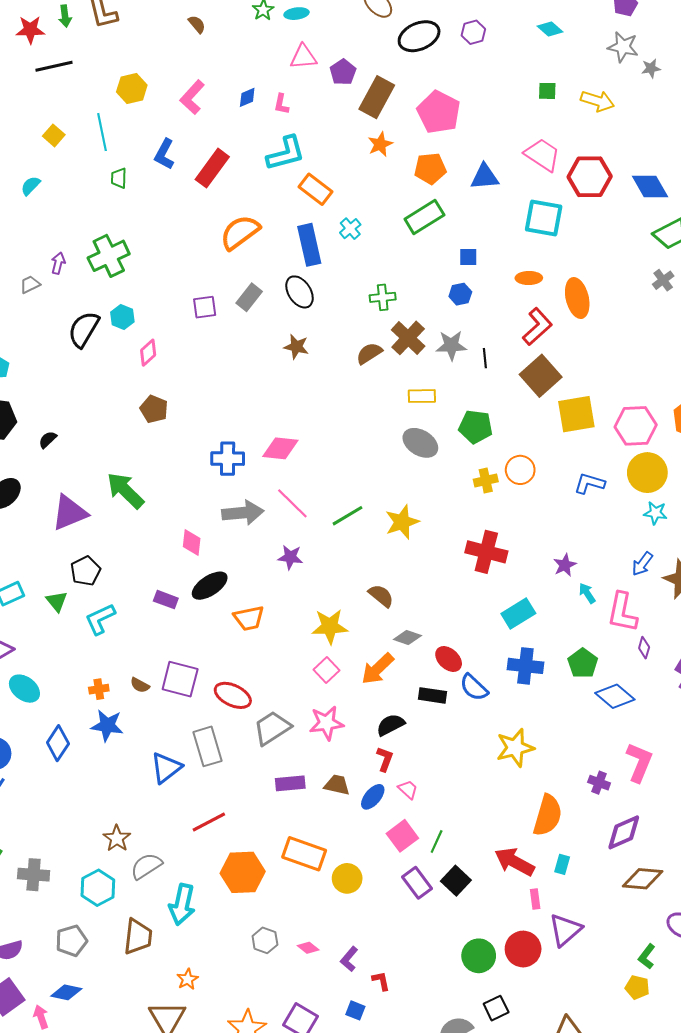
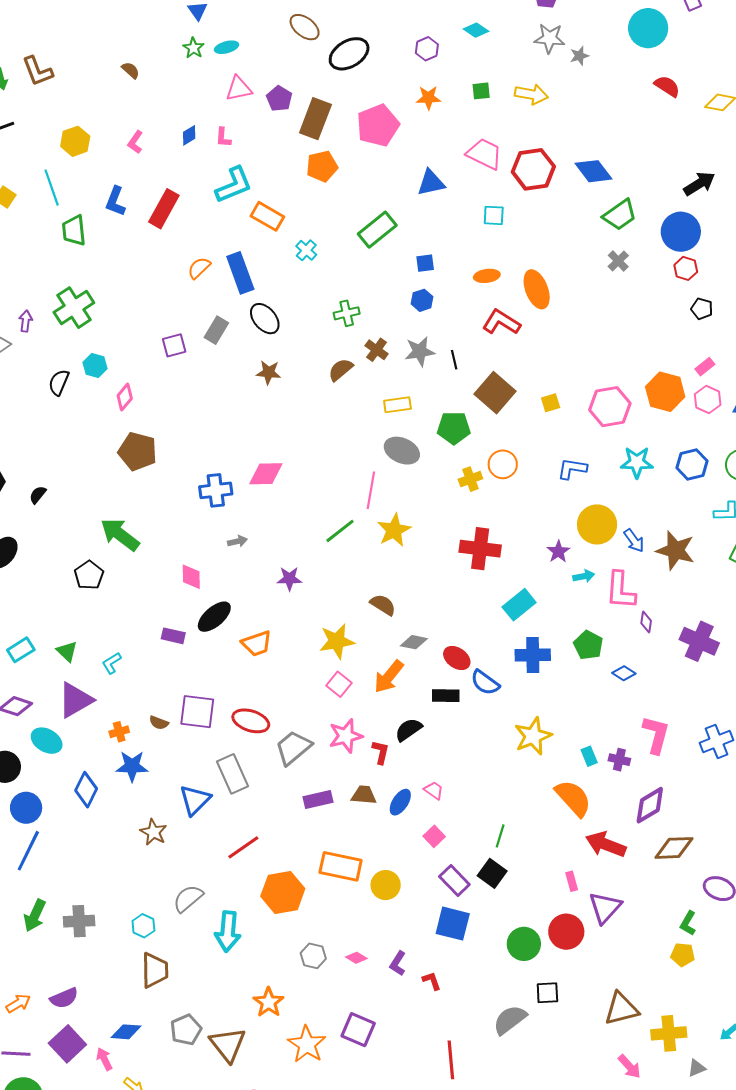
purple hexagon: (473, 32) -> (427, 49), moved
pink L-shape: (192, 97) -> (135, 142), size x0.7
pink pentagon: (439, 112) -> (378, 125), turned 30
orange star: (380, 144) -> (428, 98), moved, turned 30
orange pentagon: (430, 169) -> (322, 166), moved
green trapezoid: (119, 178) -> (74, 230), size x1.5
cyan square: (544, 218) -> (494, 215), size x0.6
orange semicircle: (240, 232) -> (199, 268), size x0.6
blue rectangle: (309, 245) -> (240, 273), moved
red L-shape: (537, 327) -> (501, 322), turned -99
black semicircle: (84, 329) -> (59, 382), size x0.7
brown cross: (408, 338) -> (377, 350), size x0.7
brown square: (541, 376) -> (495, 393), moved
brown pentagon: (154, 409) -> (138, 451), size x1.4
yellow square: (576, 414) -> (551, 403), size x0.5
yellow circle: (647, 473) -> (597, 524), moved
pink line: (292, 503) -> (371, 490), moved, turned 63
purple triangle: (70, 513) -> (75, 700), moved
gray arrow: (243, 513) -> (237, 541), size x0.5
cyan star: (655, 513) -> (637, 462), moved, size x1.4
blue arrow: (642, 564) -> (634, 541), turned -65
black pentagon: (85, 571) -> (89, 575), moved
cyan arrow: (587, 593) -> (584, 576), turned 120
cyan L-shape: (100, 619) -> (112, 663), size x0.7
blue diamond: (615, 696) -> (624, 673), size x0.6
red L-shape: (385, 759) -> (381, 752), moved
orange semicircle: (548, 815) -> (573, 798), turned -51
pink square: (402, 836) -> (434, 836), size x0.7
brown star: (117, 838) -> (154, 832), moved
green line: (437, 841) -> (500, 836), moved
red arrow: (514, 862) -> (606, 844), moved
cyan rectangle: (562, 864) -> (589, 756), moved, turned -30
cyan hexagon: (98, 888) -> (143, 926), size x0.7
brown trapezoid: (138, 937) -> (155, 970), moved
gray pentagon: (71, 941) -> (186, 1030), moved
orange star: (188, 979) -> (269, 1002), moved, size x1.4
black square: (496, 1008) -> (547, 993), turned 30
blue square: (355, 1010) -> (453, 924), moved, size x1.8

